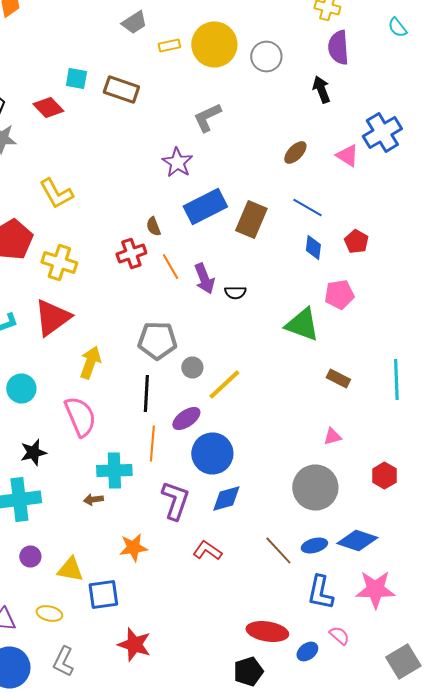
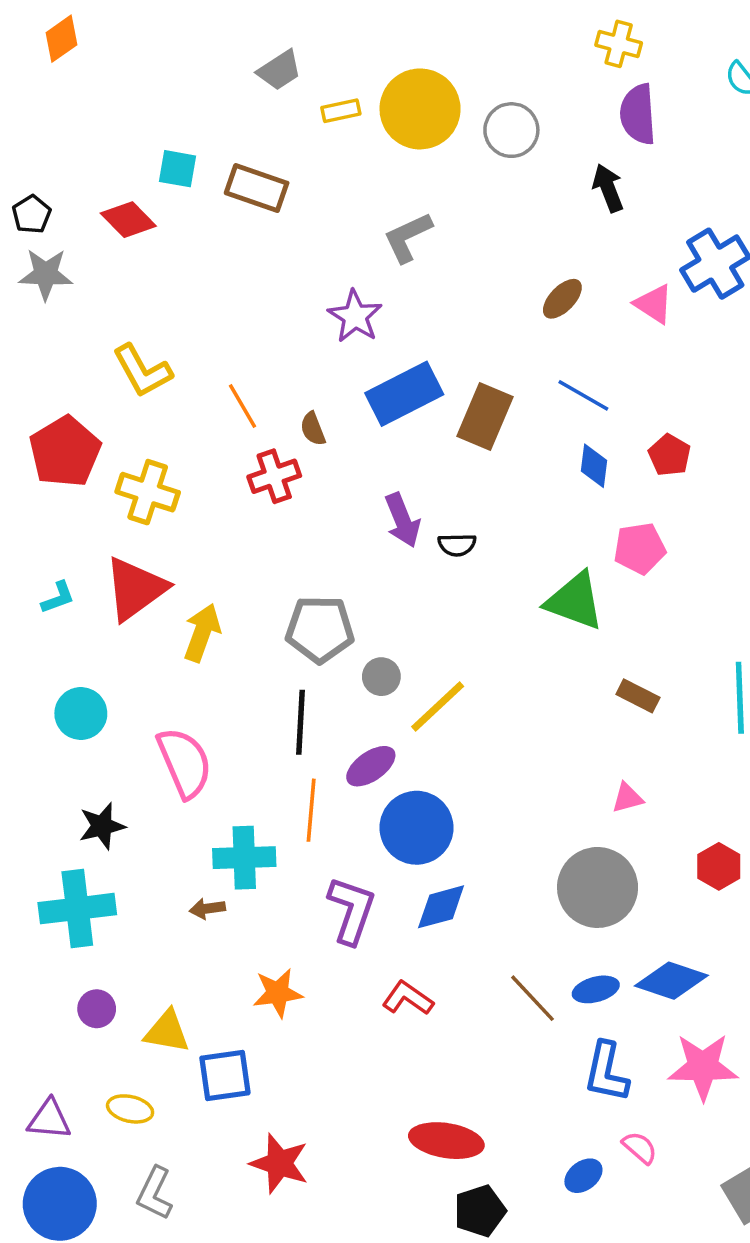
orange line: (170, 266) -> (243, 406), moved
yellow arrow: (90, 362) -> (202, 633), moved
red ellipse: (267, 632) -> (446, 1141), moved

